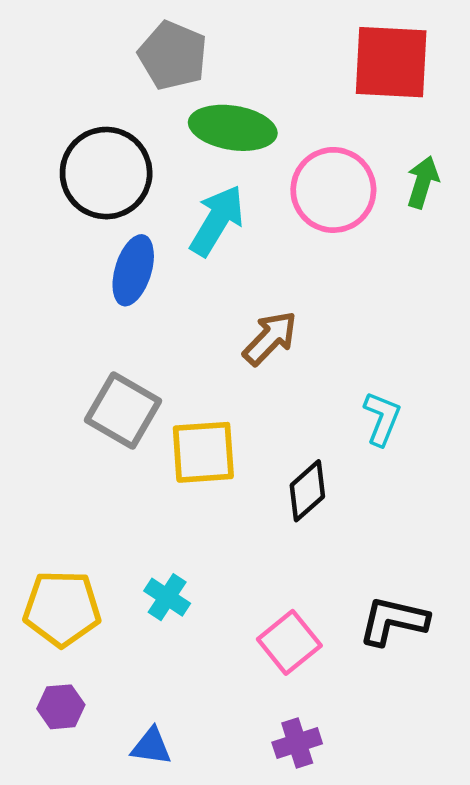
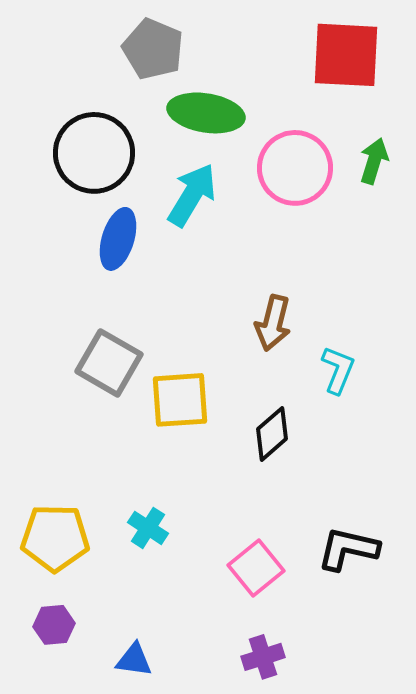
brown arrow: (270, 338) -> (273, 323), moved, turned 150

